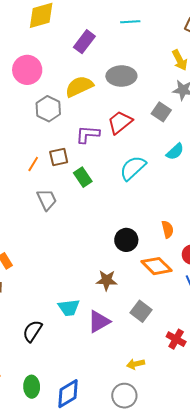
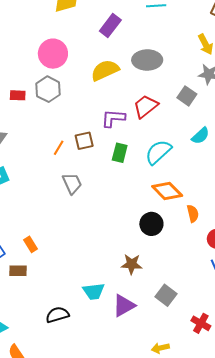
gray hexagon: (48, 109) -> (48, 89), moved
green rectangle: (83, 177) -> (120, 153), moved, turned 48
orange diamond: (156, 266) -> (167, 191), moved
black semicircle: (33, 331) -> (57, 315), turned 40

